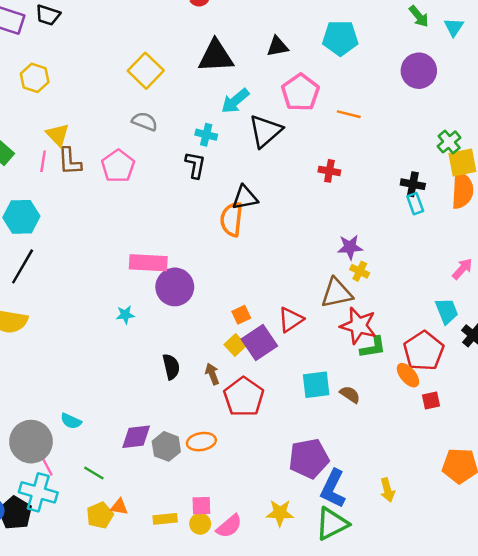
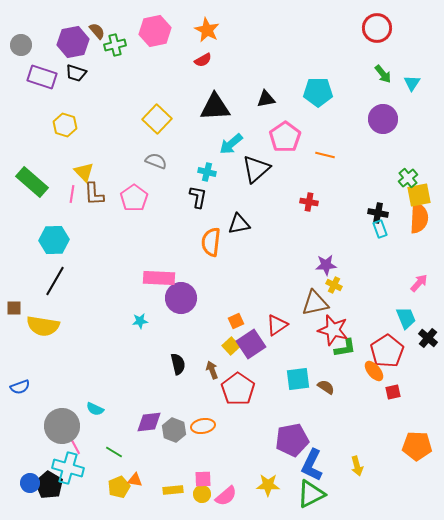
orange semicircle: (232, 219) -> (211, 242), moved

